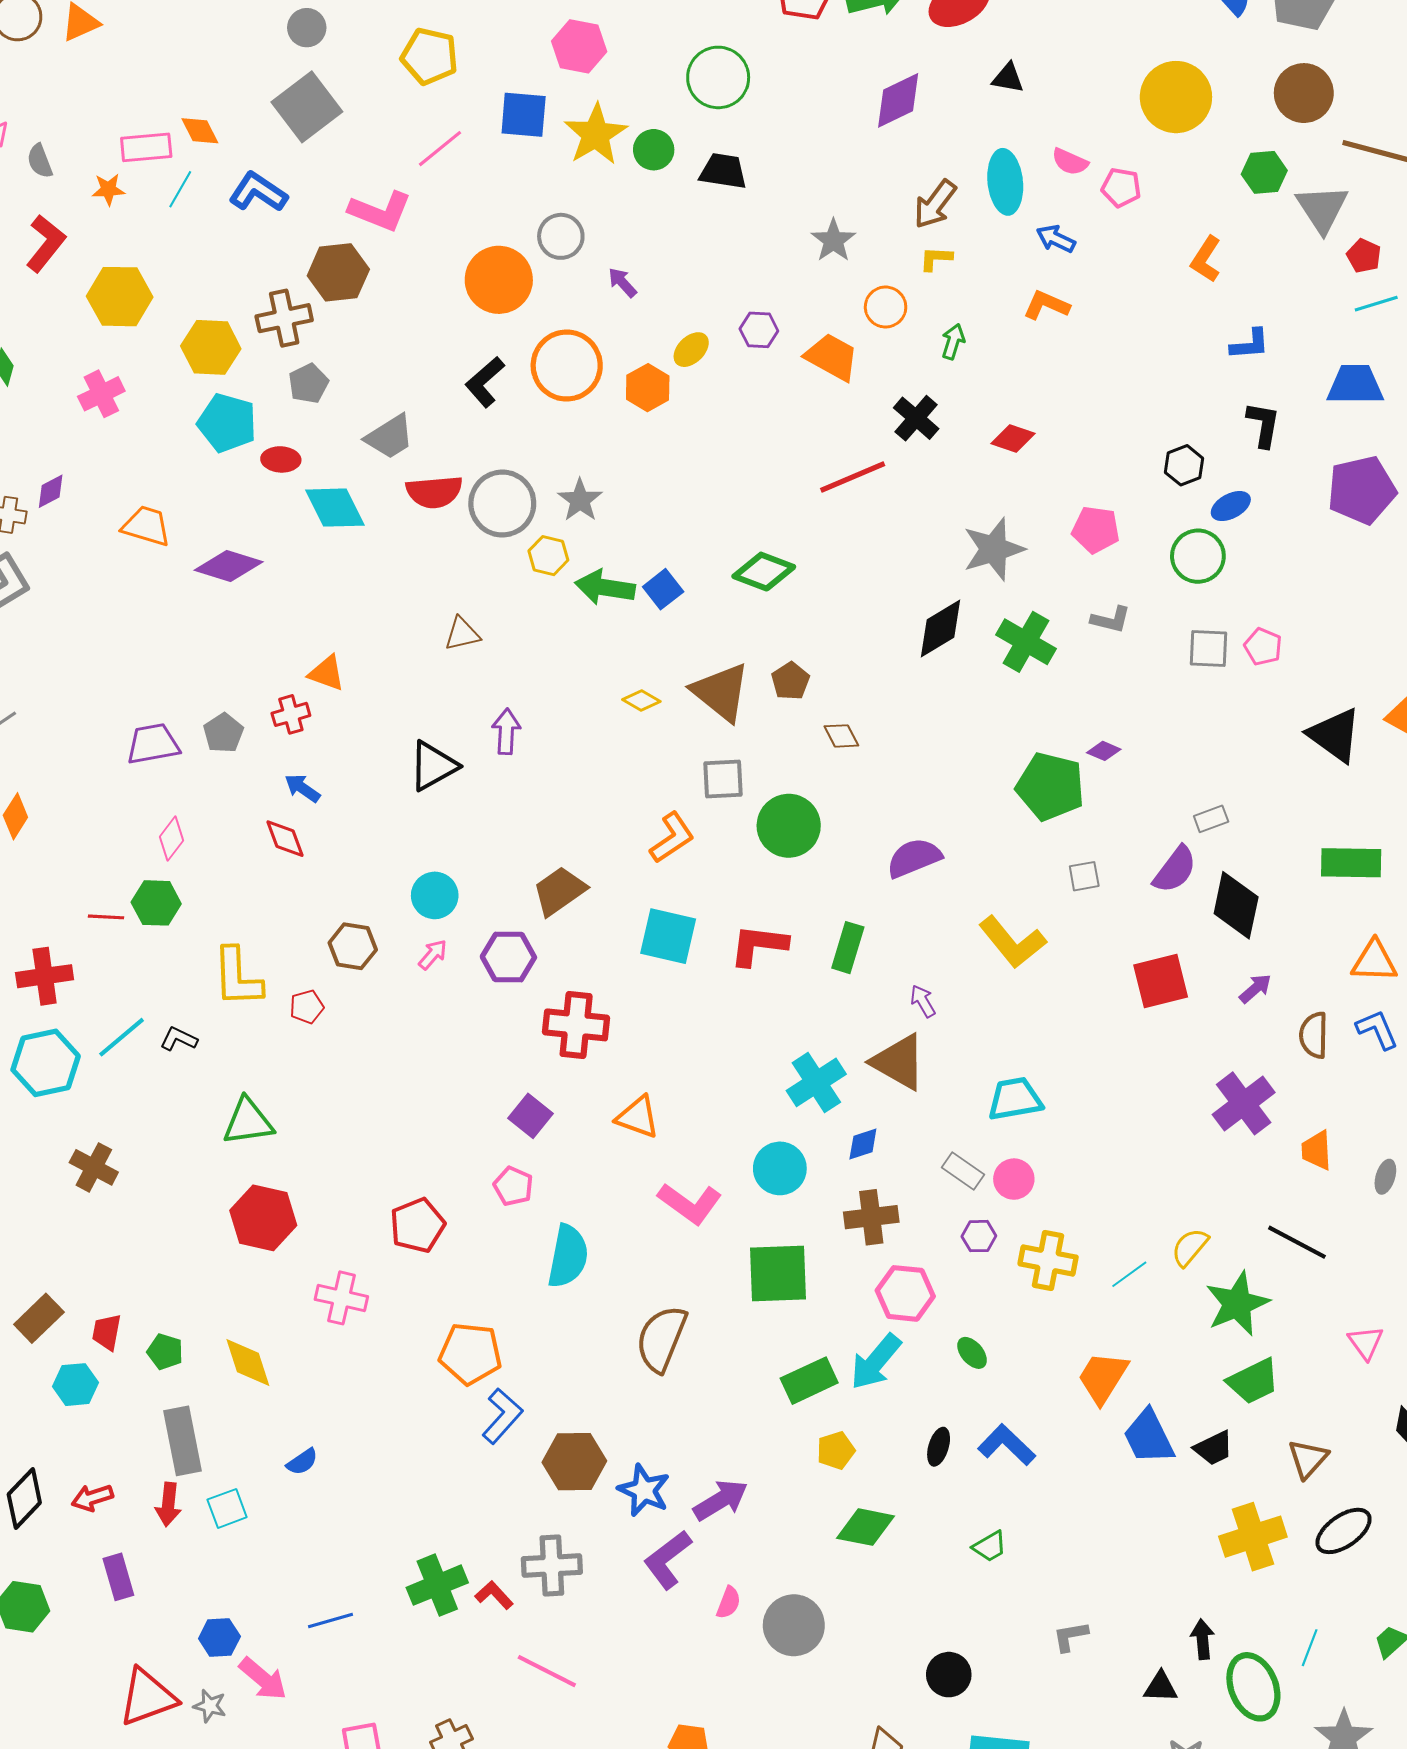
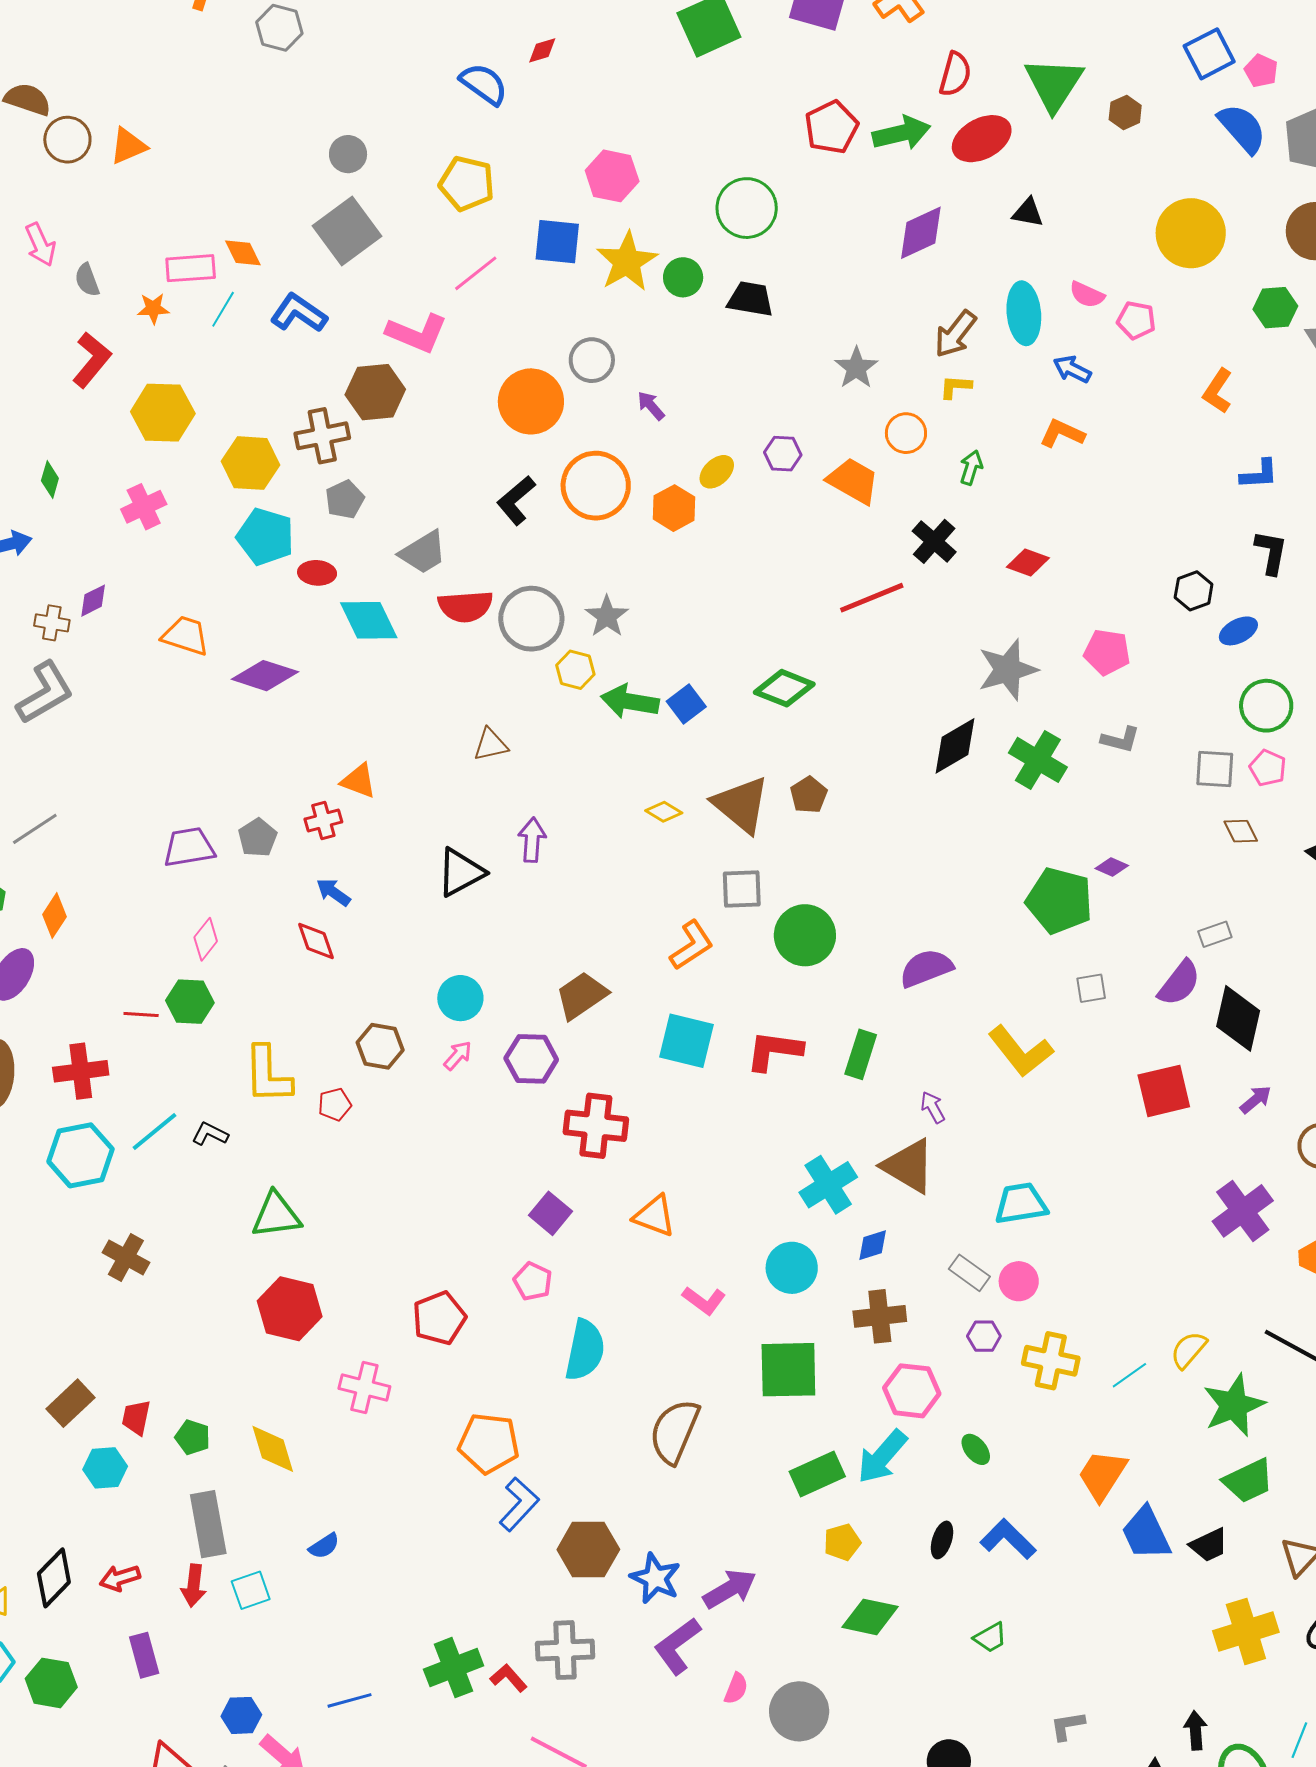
green circle: (1198, 556) -> (1266, 706), moved
brown diamond: (841, 736) -> (1241, 831), moved
pink L-shape: (690, 1203) -> (704, 1300), size x0.7

